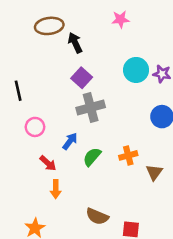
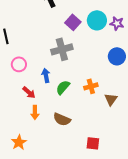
purple square: (82, 78) -> (73, 22), moved
blue arrow: (70, 141) -> (46, 75), turned -48
brown semicircle: (97, 216) -> (62, 119), moved

